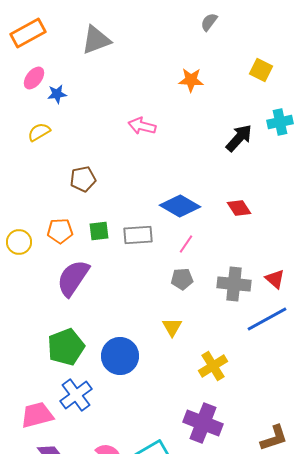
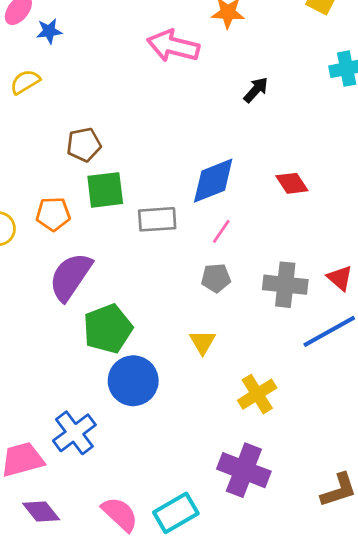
pink arrow: (142, 126) -> (173, 46), moved, size x1.4
black arrow: (239, 138) -> (256, 90), moved, size x0.7
blue diamond: (180, 206) -> (213, 181), turned -51
green square: (99, 231) -> (105, 190), moved, size x1.4
green pentagon: (66, 347) -> (108, 329), moved

